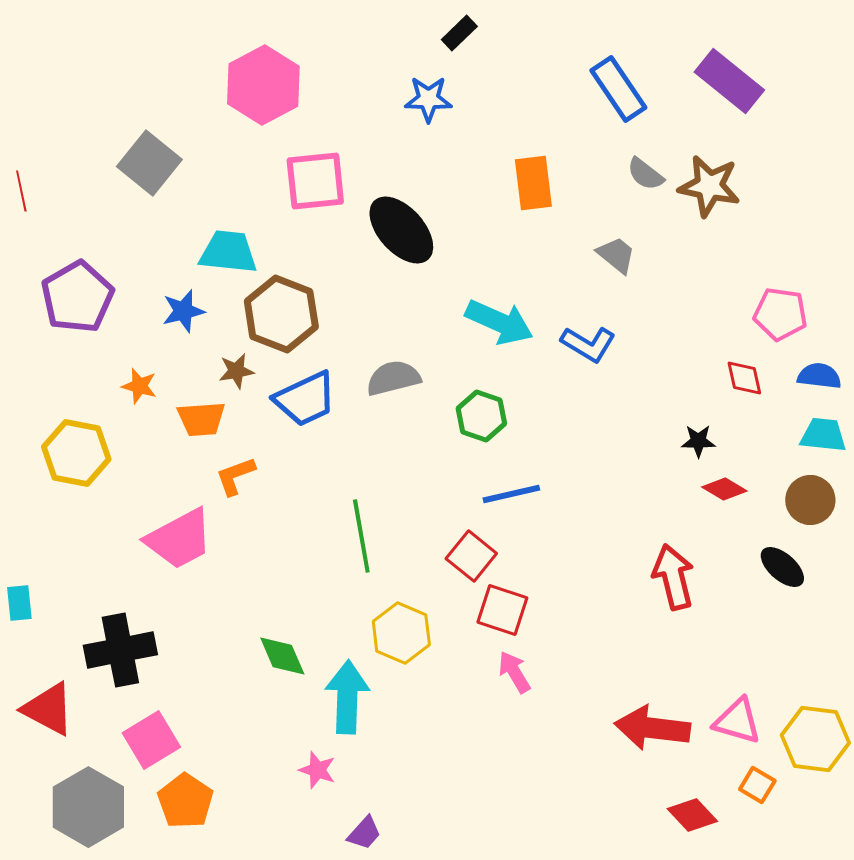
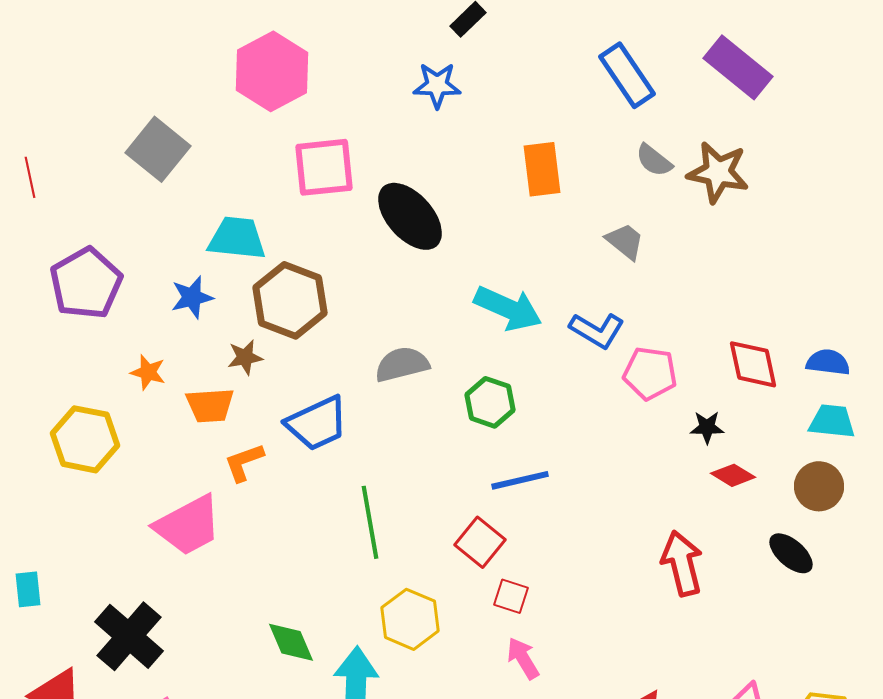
pink pentagon: (780, 314) -> (650, 373), moved
red diamond: (744, 378) -> (753, 364), size x1.4
blue trapezoid: (305, 399) -> (317, 423), moved
red square: (502, 610) -> (511, 596), size x0.7
black cross: (120, 650) -> (129, 636), turned -38

